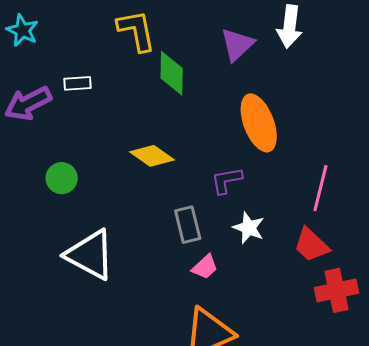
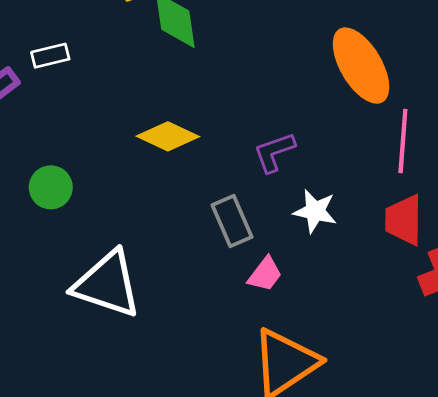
orange ellipse: (259, 123) -> (361, 66), moved
red trapezoid: (311, 245) -> (404, 220), turned 57

